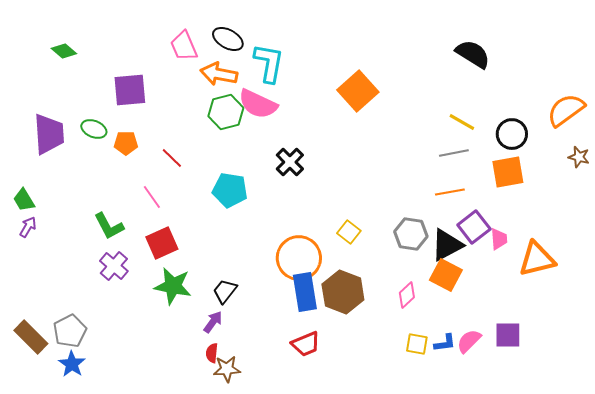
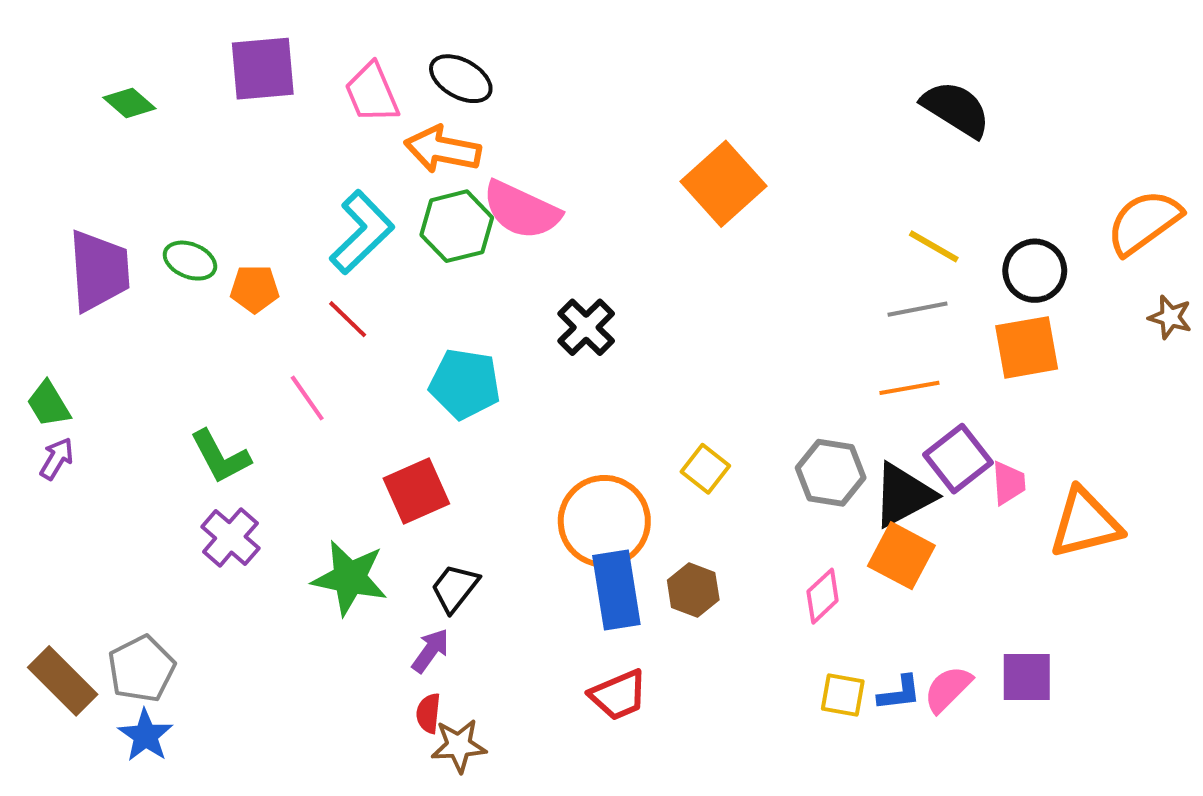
cyan L-shape: (269, 63) -> (362, 232), moved, turned 36
purple square: (130, 90) -> (263, 69), moved
red square: (162, 243) -> (416, 491), moved
brown hexagon: (343, 292) -> (693, 590), size x0.6

